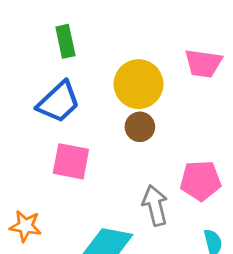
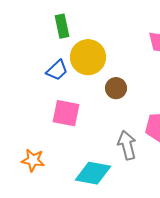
yellow circle: (139, 84) -> (88, 57), moved
blue trapezoid: (59, 102) -> (57, 70), size x0.7

